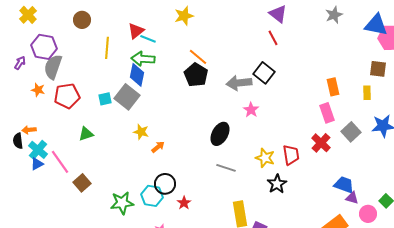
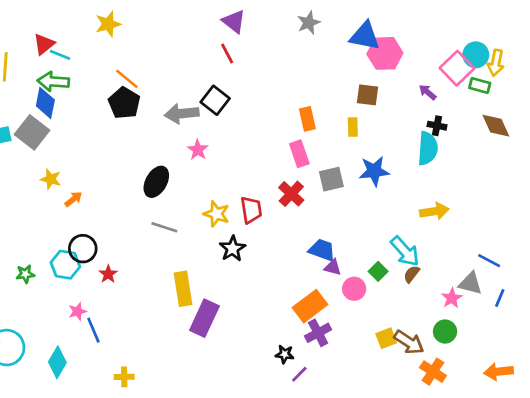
gray square: (351, 132) -> (331, 179), turned 30
green star: (122, 203) -> (25, 274), size x0.6

